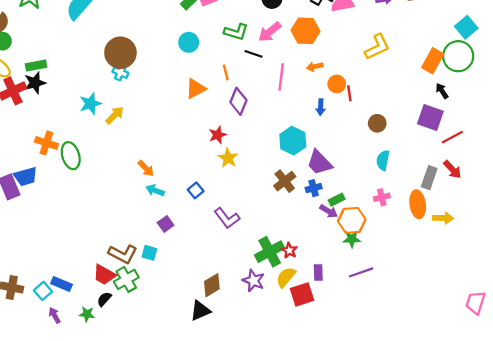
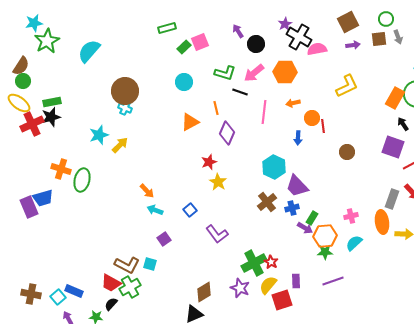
green ellipse: (71, 156) -> (82, 180), turned 30
cyan semicircle: (383, 160) -> (354, 243), moved, turned 36
green rectangle: (337, 200) -> (312, 218), turned -32

